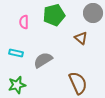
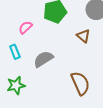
pink semicircle: (24, 22) -> (25, 27), moved, turned 48
cyan rectangle: (16, 53) -> (15, 52), turned 56

